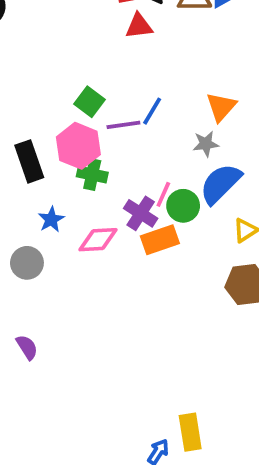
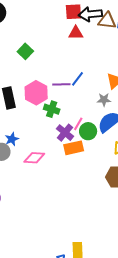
green square: (89, 102) -> (25, 51), moved
green cross: (92, 175) -> (52, 109), moved
blue star: (51, 219) -> (12, 139), moved
pink diamond: (98, 240) -> (34, 158), moved

